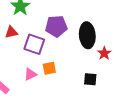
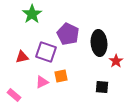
purple pentagon: (56, 26) -> (68, 34), turned 30
red triangle: (11, 32) -> (22, 57), moved

